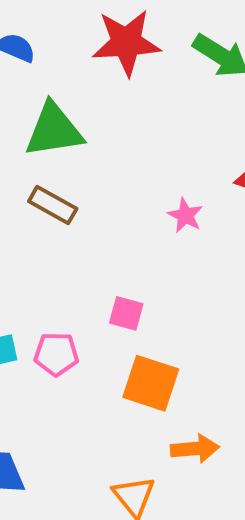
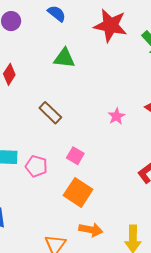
green triangle: (54, 130) -> (64, 58), size x0.7
brown rectangle: (53, 205) -> (50, 113), moved

